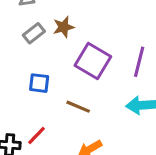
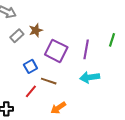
blue square: (39, 83) -> (30, 66), moved, turned -32
red line: (36, 135) -> (31, 91), moved

